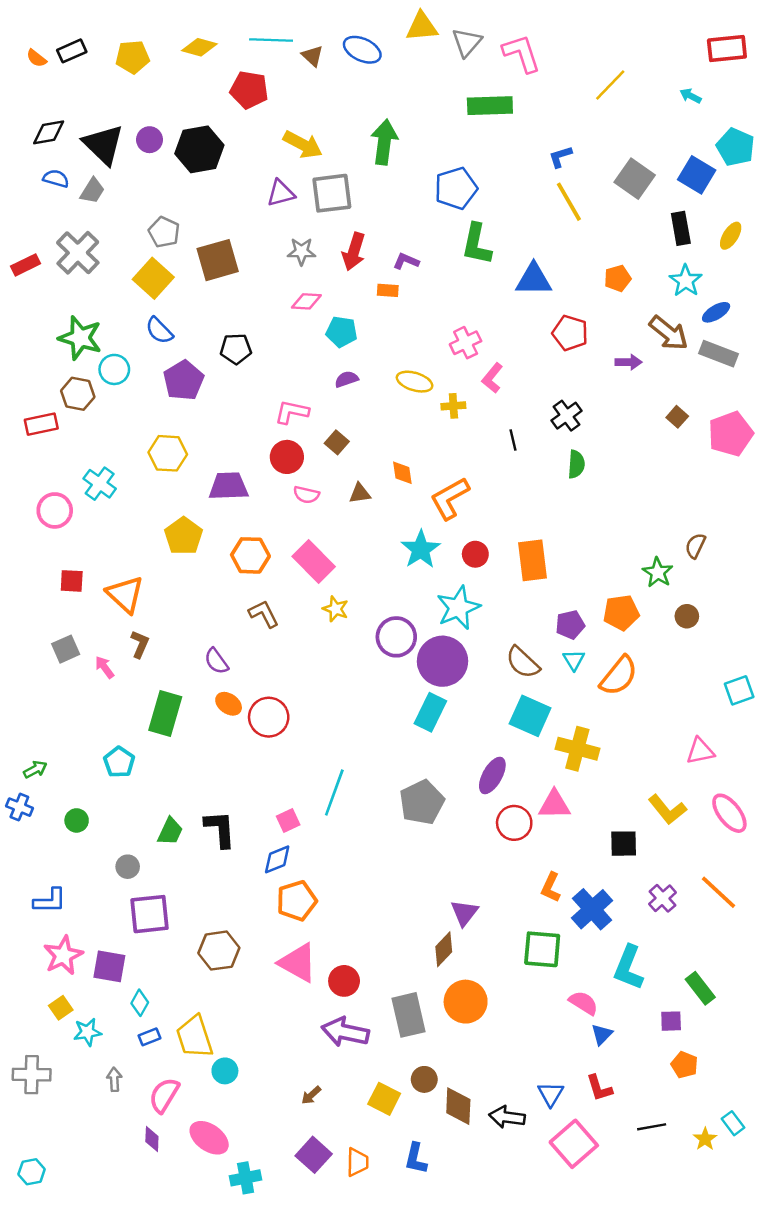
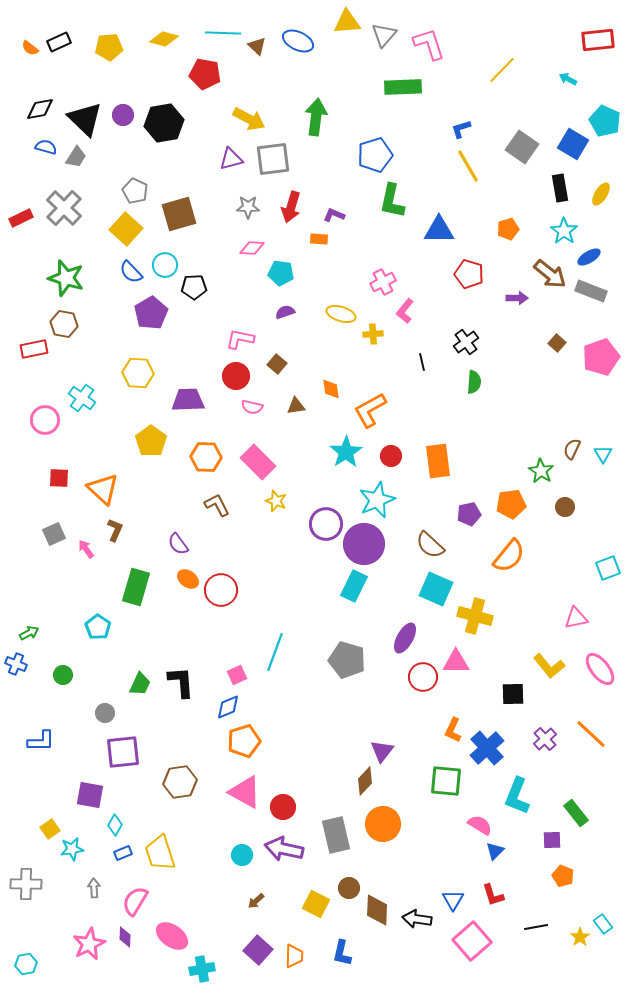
cyan circle: (114, 369) -> (165, 265), moved
cyan triangle: (574, 660) -> (603, 454), moved
gray pentagon: (422, 802) -> (347, 660), turned -30
pink star: (63, 955) -> (89, 944), moved
cyan circle: (225, 1071) -> (242, 855), moved

